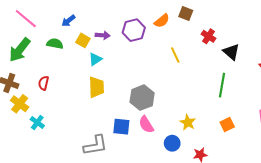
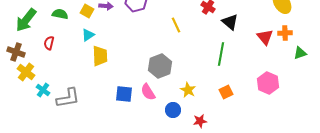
cyan triangle: (95, 59) -> (88, 35), moved
red semicircle: (43, 83) -> (49, 43), moved
gray hexagon: (142, 98) -> (160, 66), moved
gray L-shape: (95, 145) -> (68, 98), moved

